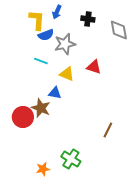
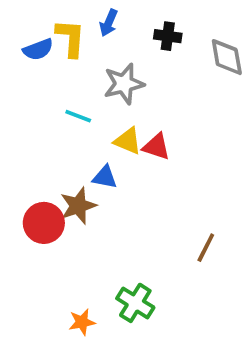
blue semicircle: (46, 35) -> (38, 49), moved
red triangle: (94, 67) -> (156, 147), moved
brown star: (41, 108) -> (78, 206), turned 30

